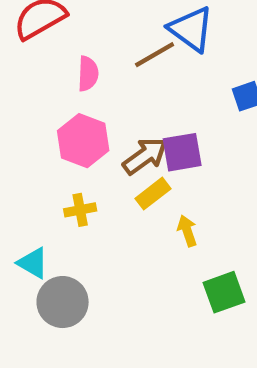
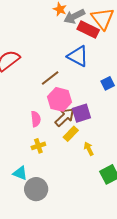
brown line: (155, 55) -> (50, 78), moved
pink semicircle: (88, 74) -> (36, 119), moved
pink hexagon: (83, 141) -> (60, 99), moved

